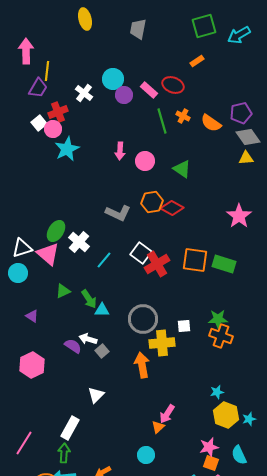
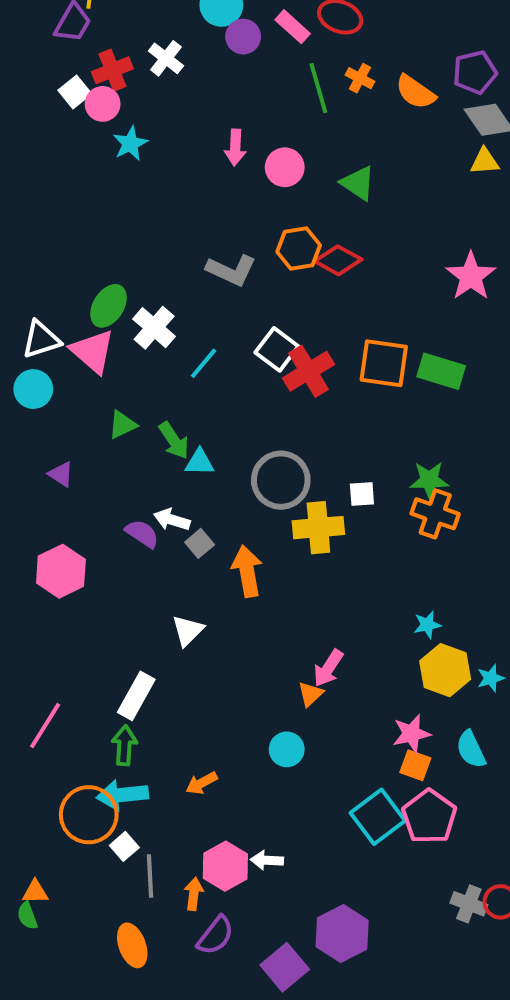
white cross: (84, 93) -> (166, 58), moved
cyan star: (67, 149) -> (130, 144), size x0.7
orange arrow: (142, 365) -> (247, 571), moved

